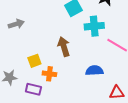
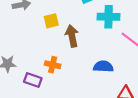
yellow square: (34, 61) -> (51, 21), moved

